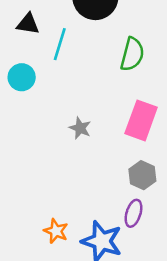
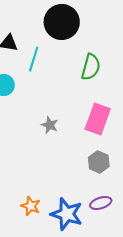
purple ellipse: (133, 213) -> (101, 203), moved, turned 55

